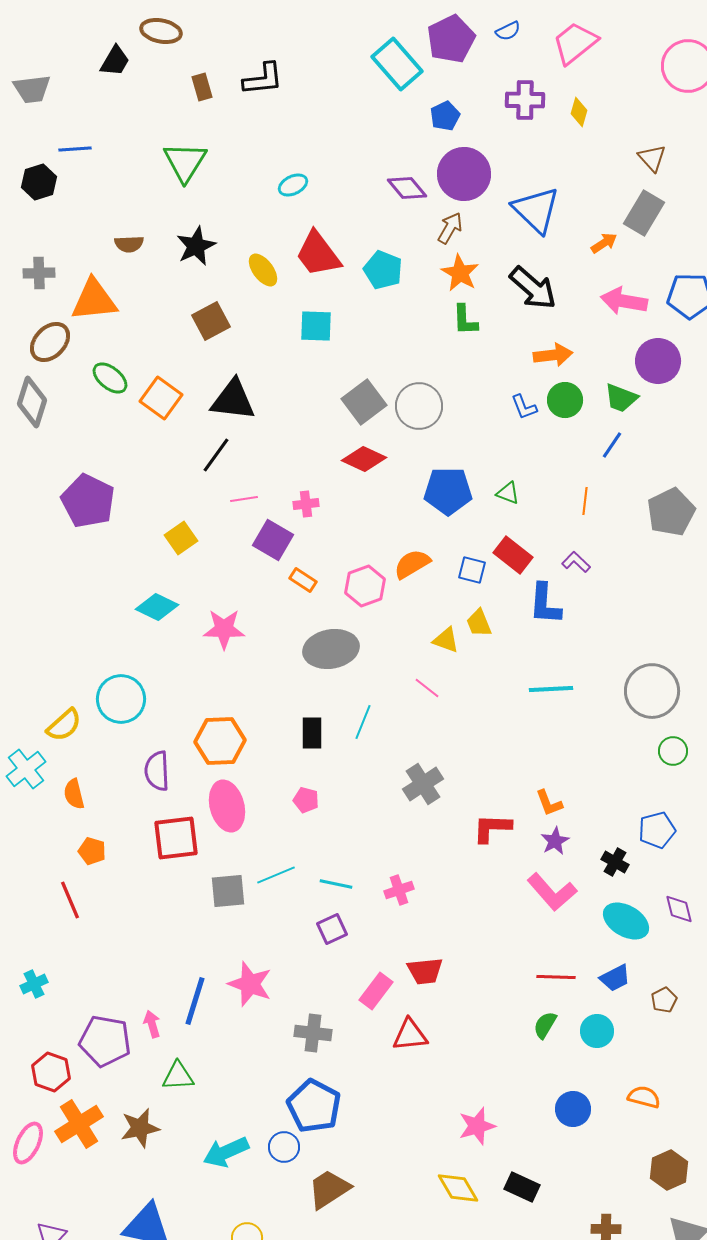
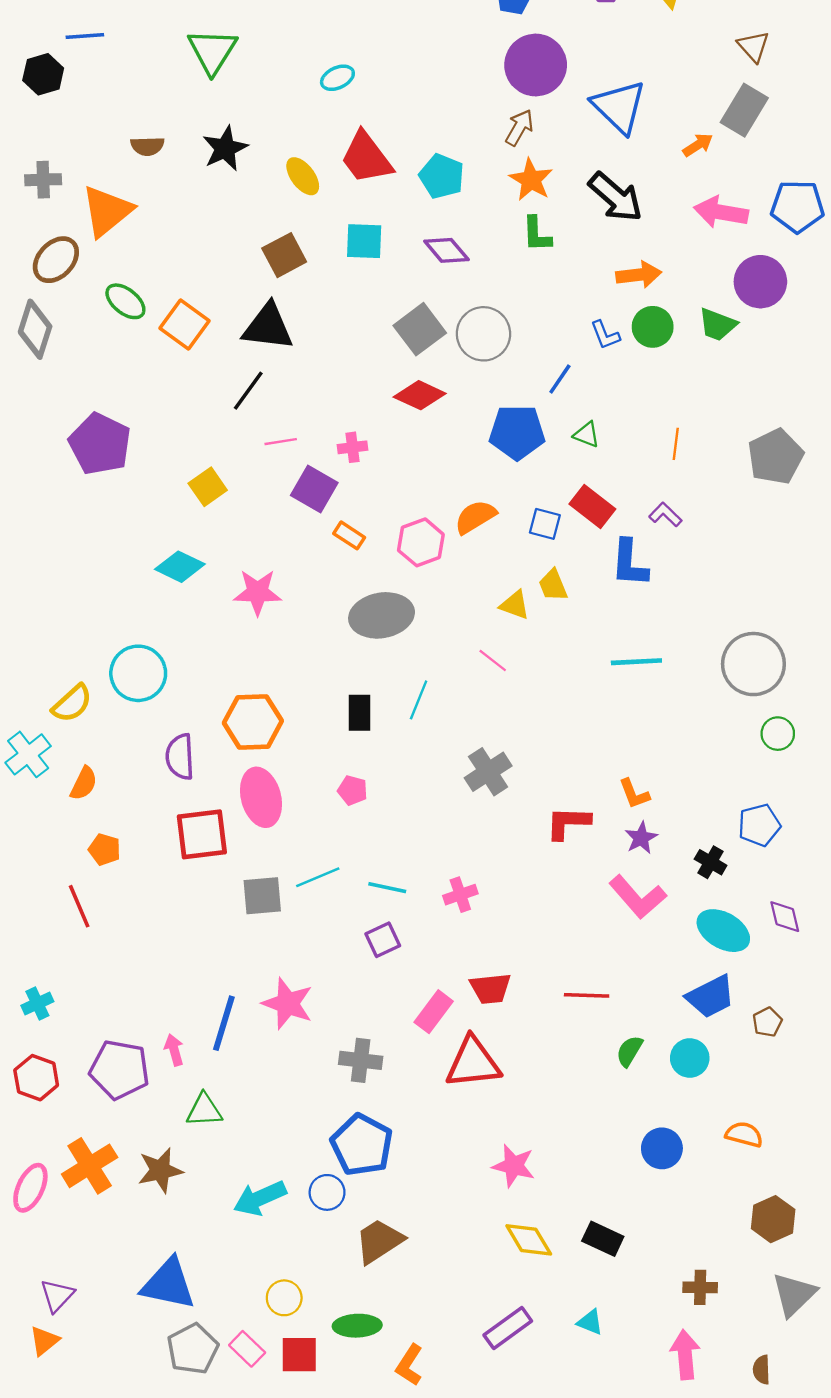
purple diamond: (407, 188) -> (446, 250), moved
orange triangle: (94, 300) -> (107, 211), turned -33
brown square: (211, 321) -> (284, 255), moved
blue line: (612, 445) -> (560, 379), moved
orange semicircle: (74, 794) -> (84, 783), turned -140
red line: (556, 977) -> (587, 995), moved
blue trapezoid: (615, 978) -> (711, 997), size x1.4
red triangle: (410, 1035) -> (473, 1063), size x1.4
red hexagon: (51, 1072) -> (36, 1078), moved
pink star: (477, 1126) -> (514, 1166), moved, turned 30

